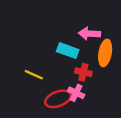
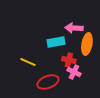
cyan rectangle: (68, 51) -> (56, 42), turned -30
pink cross: (76, 93) -> (74, 72), moved

